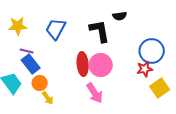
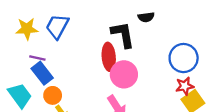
blue trapezoid: (56, 29) -> (57, 26), moved
red ellipse: (83, 64) -> (109, 57), moved
red star: (145, 69) -> (185, 86), moved

